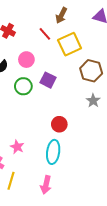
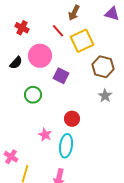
pink circle: (26, 60) -> (40, 56), size x1.5
green circle: (23, 86) -> (33, 95), moved
pink star: (17, 147) -> (45, 135), moved

